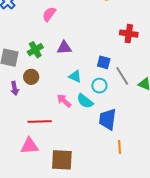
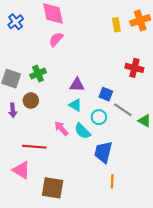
purple triangle: (64, 48) -> (77, 85), moved
gray line: (122, 76) -> (123, 110), turned -30
pink triangle: (29, 146) -> (21, 170), turned 30

